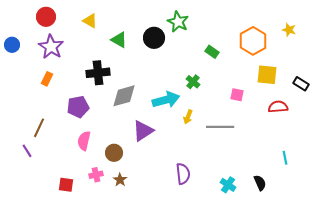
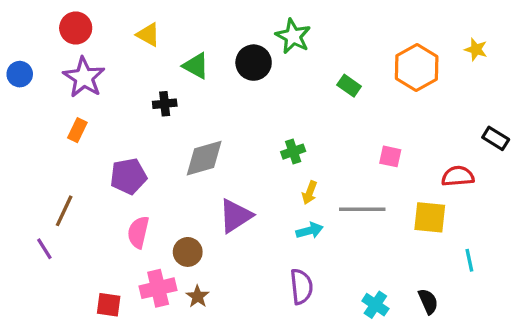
black cross: (98, 73) -> (165, 104), moved, size x0.6
yellow square: (267, 75) -> (430, 217), moved
green cross: (193, 82) -> (293, 152), moved, turned 32
cyan arrow: (166, 100) -> (310, 231), moved, size x0.6
pink cross: (96, 175) -> (158, 288), size x1.5

